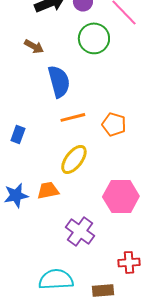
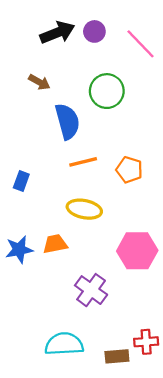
green circle: (94, 38) -> (107, 91), moved
yellow ellipse: (74, 159) -> (84, 209), turned 64
red cross: (129, 262) -> (146, 342), moved

